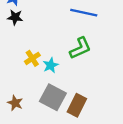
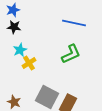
cyan star: (51, 65) -> (20, 50), moved

